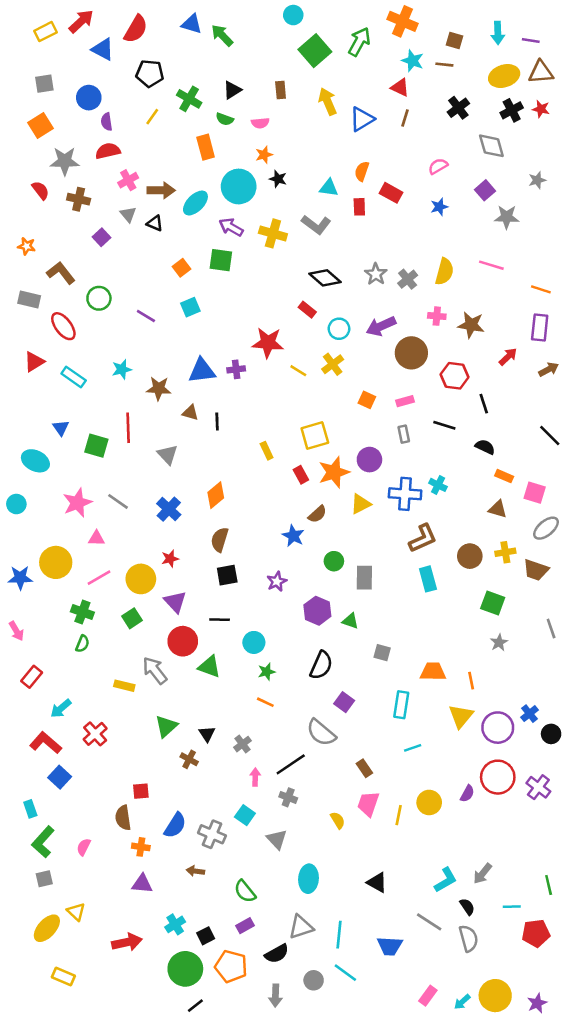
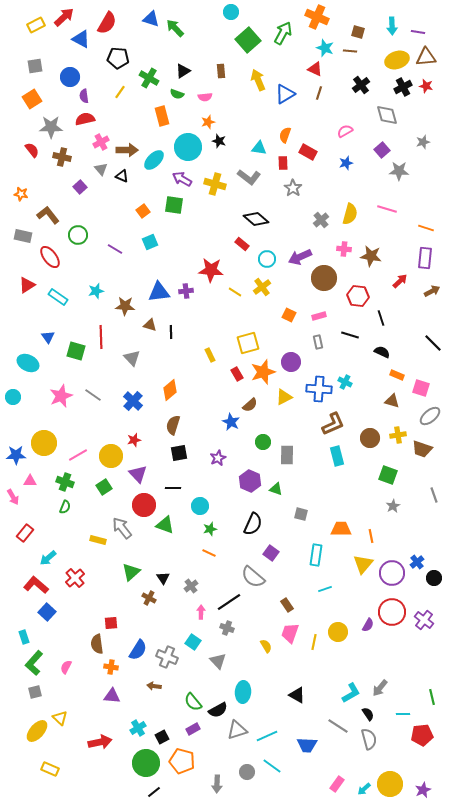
gray star: (376, 274) -> (293, 188), moved
pink triangle: (96, 538) -> (30, 481), moved
cyan line: (339, 935) -> (267, 736), turned 60
black semicircle: (277, 954) -> (218, 710), moved

